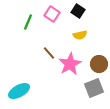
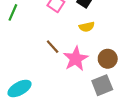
green line: (28, 22) -> (13, 12), moved

